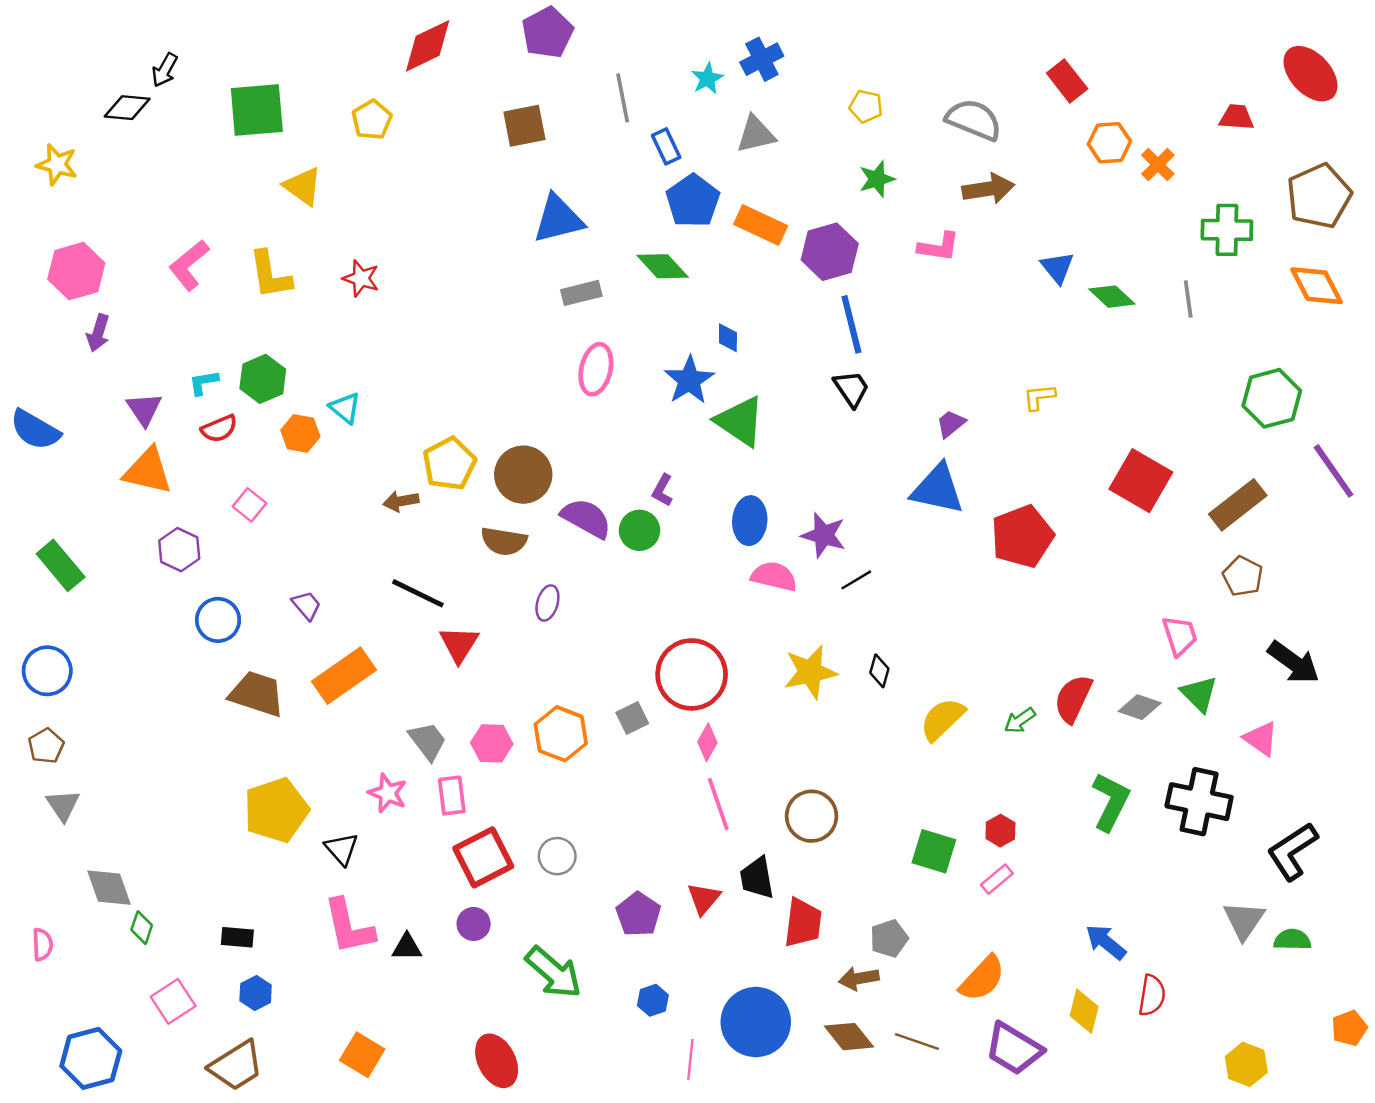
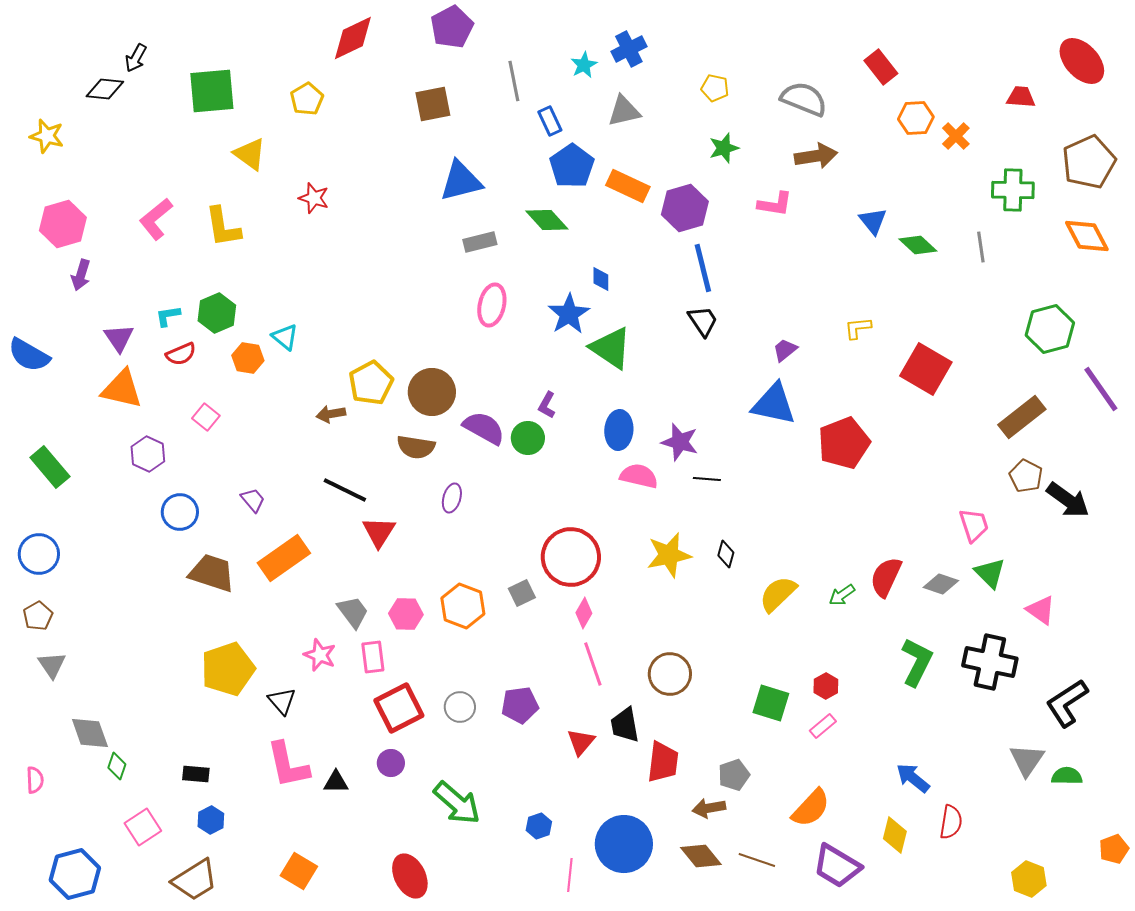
red star: (361, 278) -> (314, 198), moved
red square: (1141, 481) -> (926, 369), moved
black line: (856, 580) -> (707, 479), turned 36
black arrow: (1294, 662) -> (1068, 500), moved
purple pentagon: (638, 914) -> (520, 705), moved, turned 30

